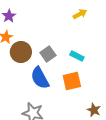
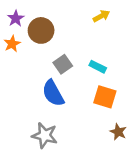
brown circle: (21, 52) -> (41, 30), moved
orange square: (72, 81) -> (105, 97), moved, turned 30

